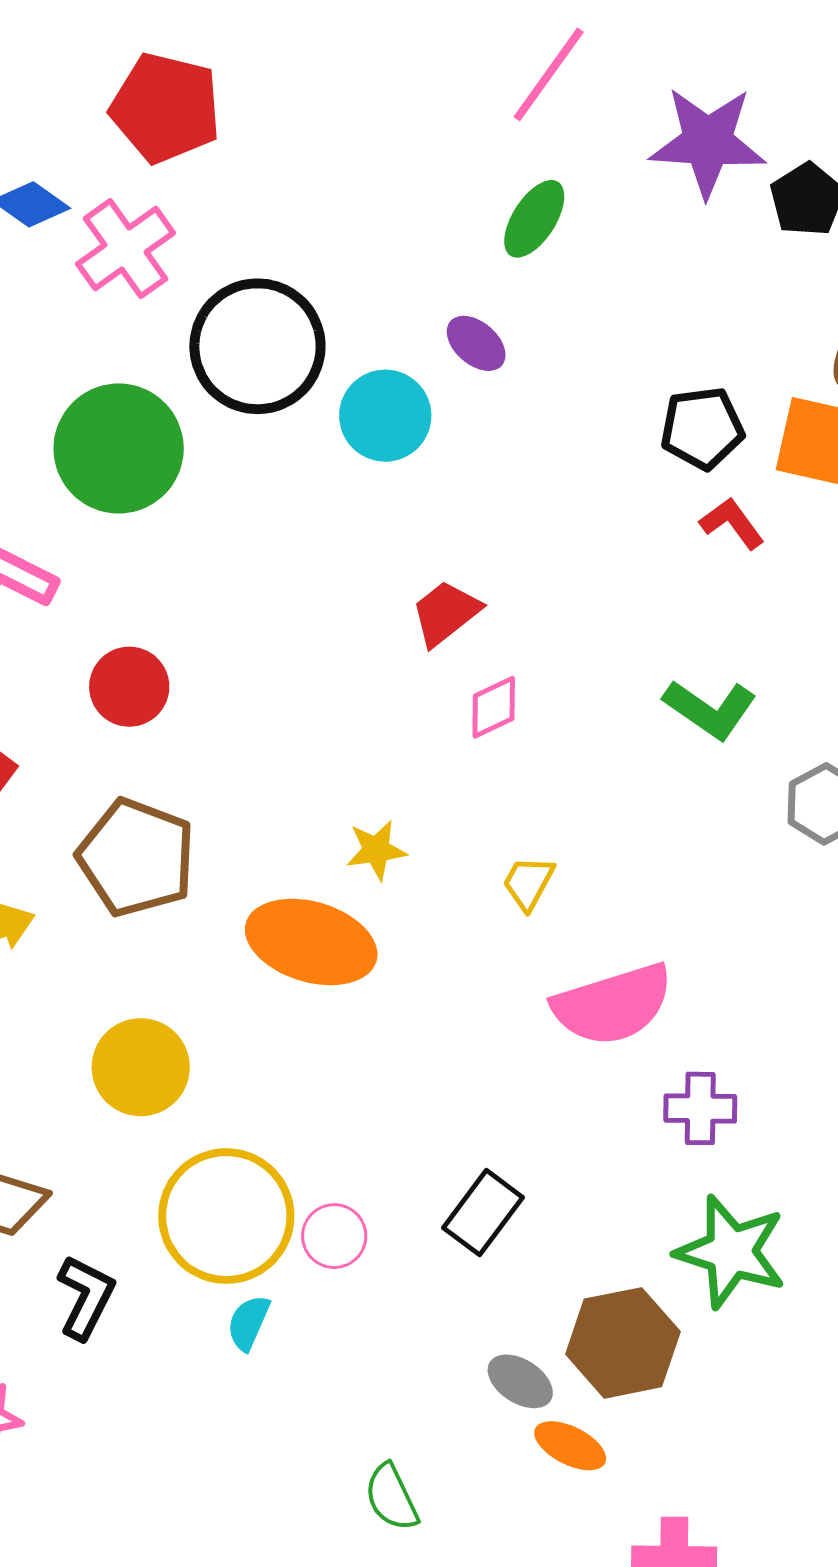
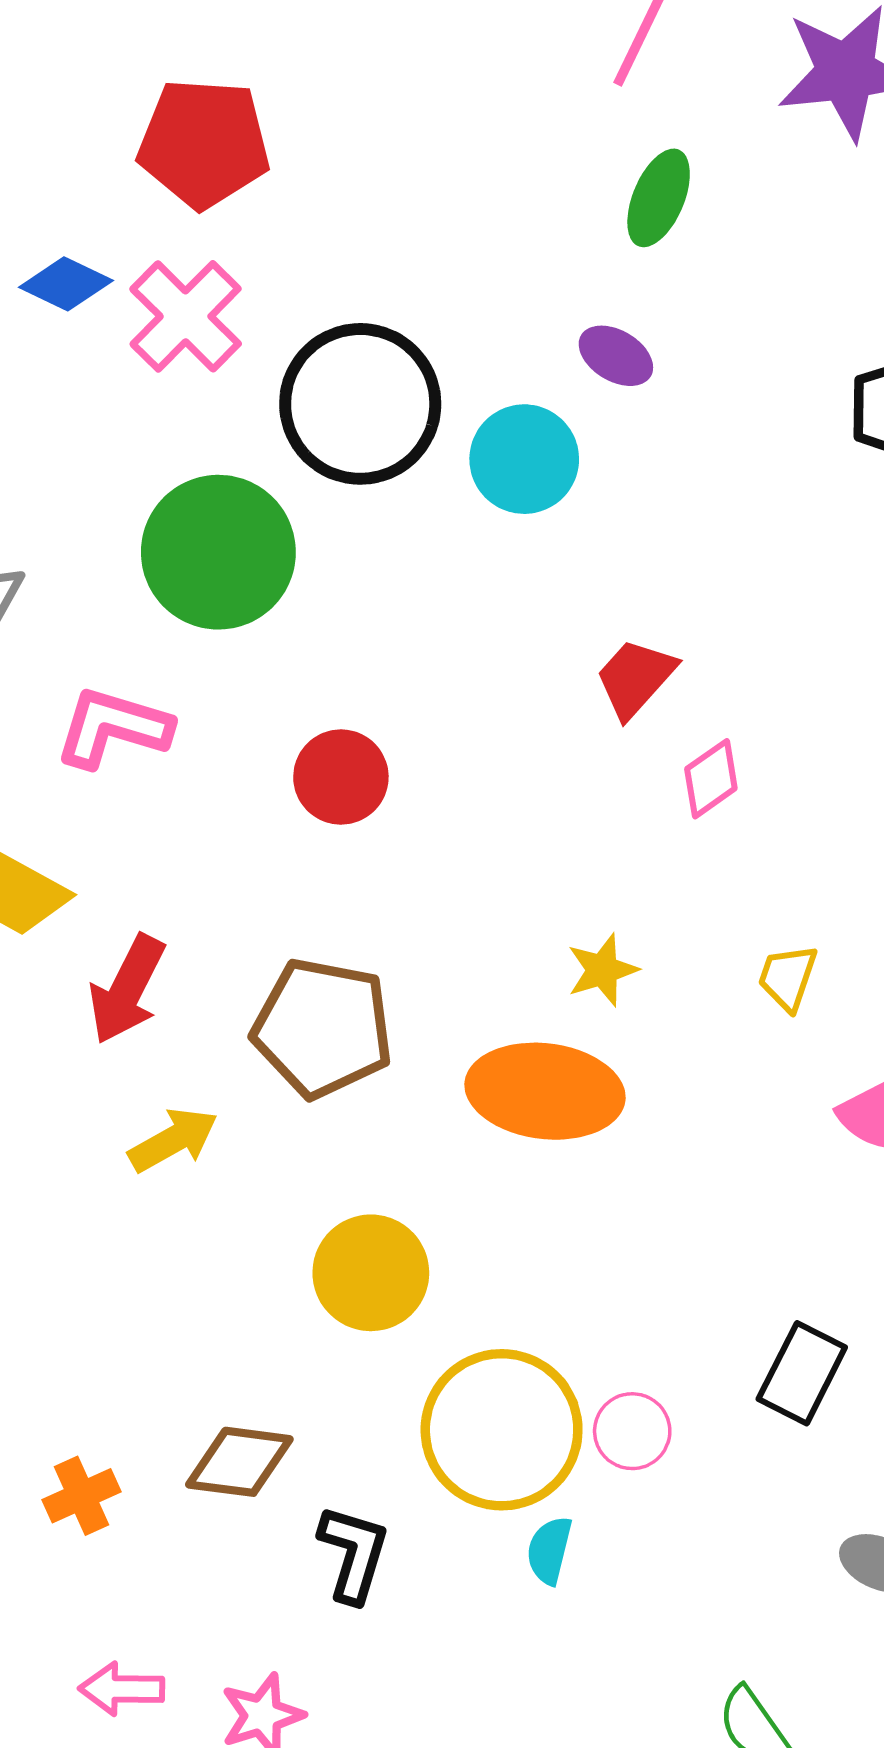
red circle: (129, 687) -> (341, 777), moved

